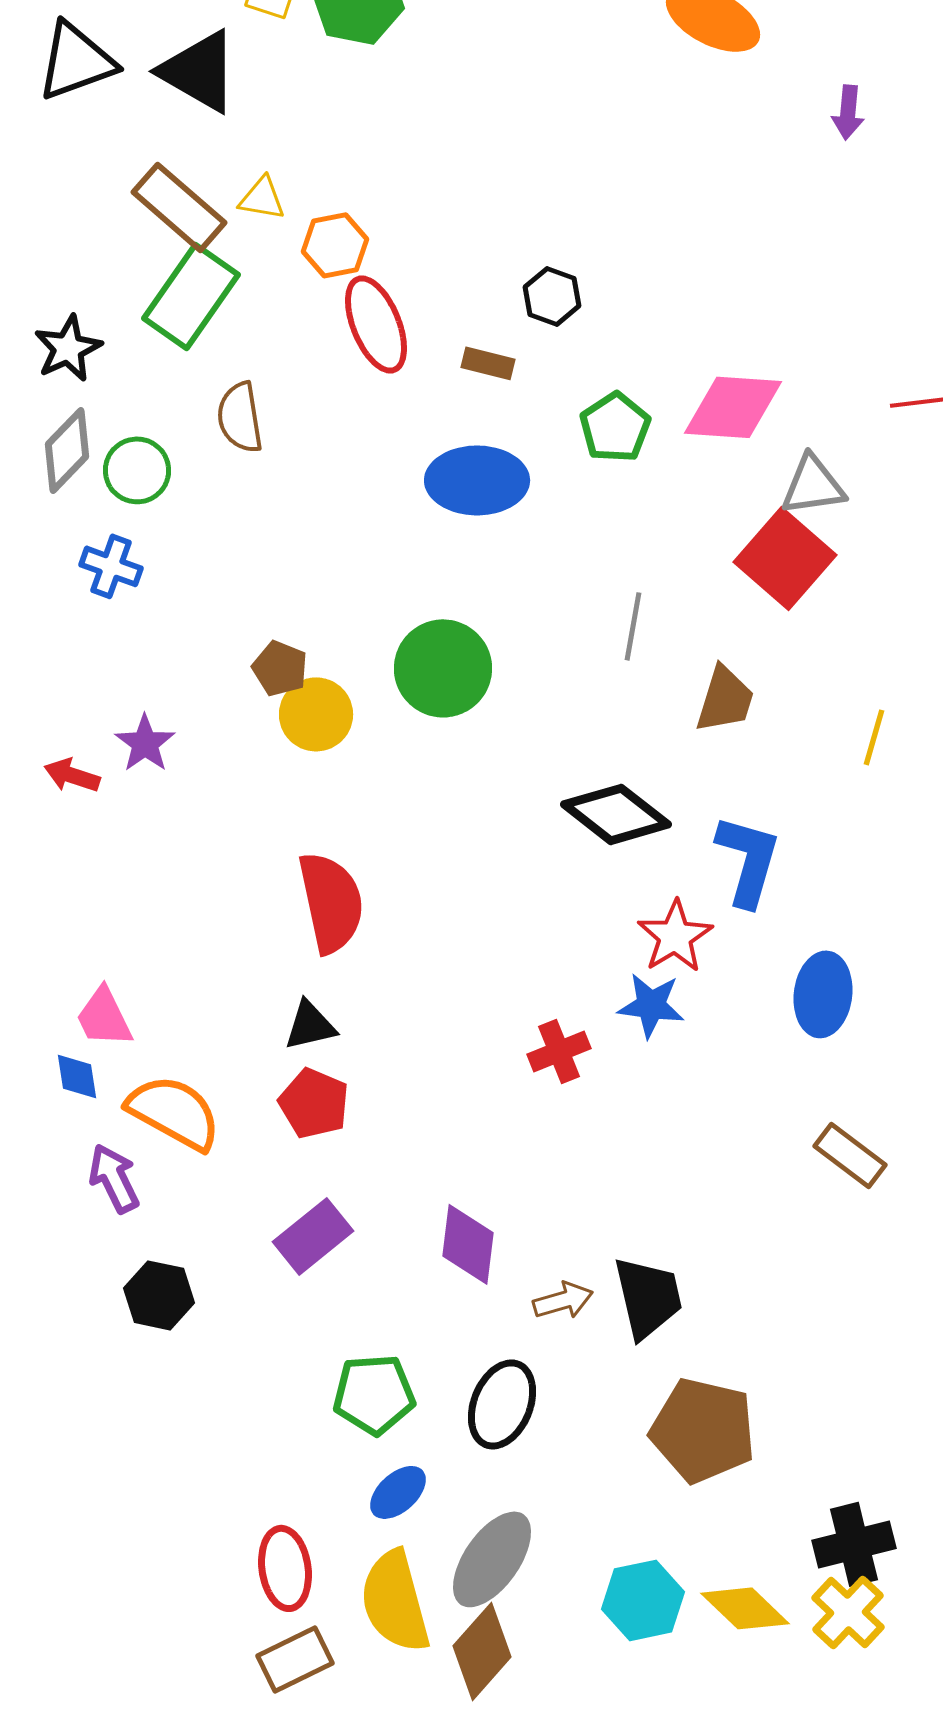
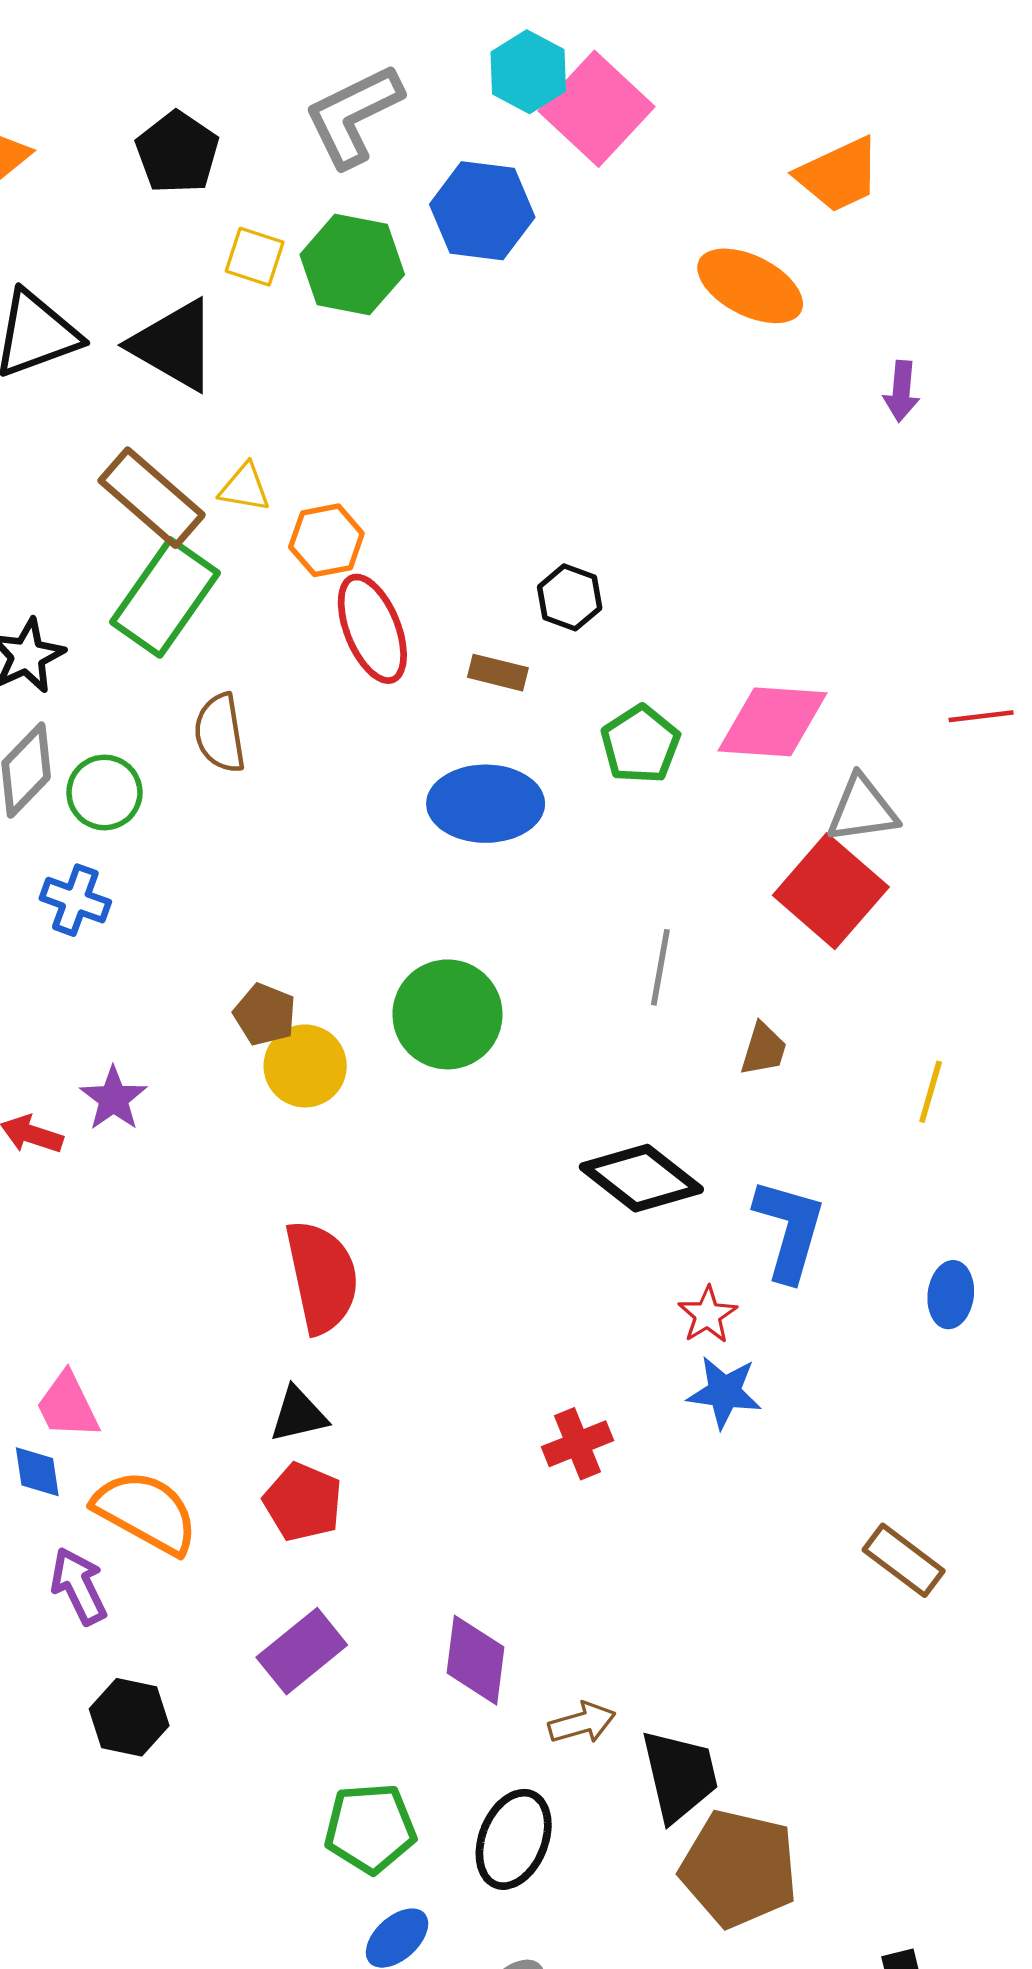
brown trapezoid: (725, 699) -> (764, 1049), size x0.7
red star: (675, 936) -> (708, 1315), size x0.7
blue ellipse: (823, 994) -> (951, 1295), moved, size x0.7
blue star: (651, 1005) -> (724, 1392), moved
black trapezoid: (648, 1297) -> (680, 1776), moved

